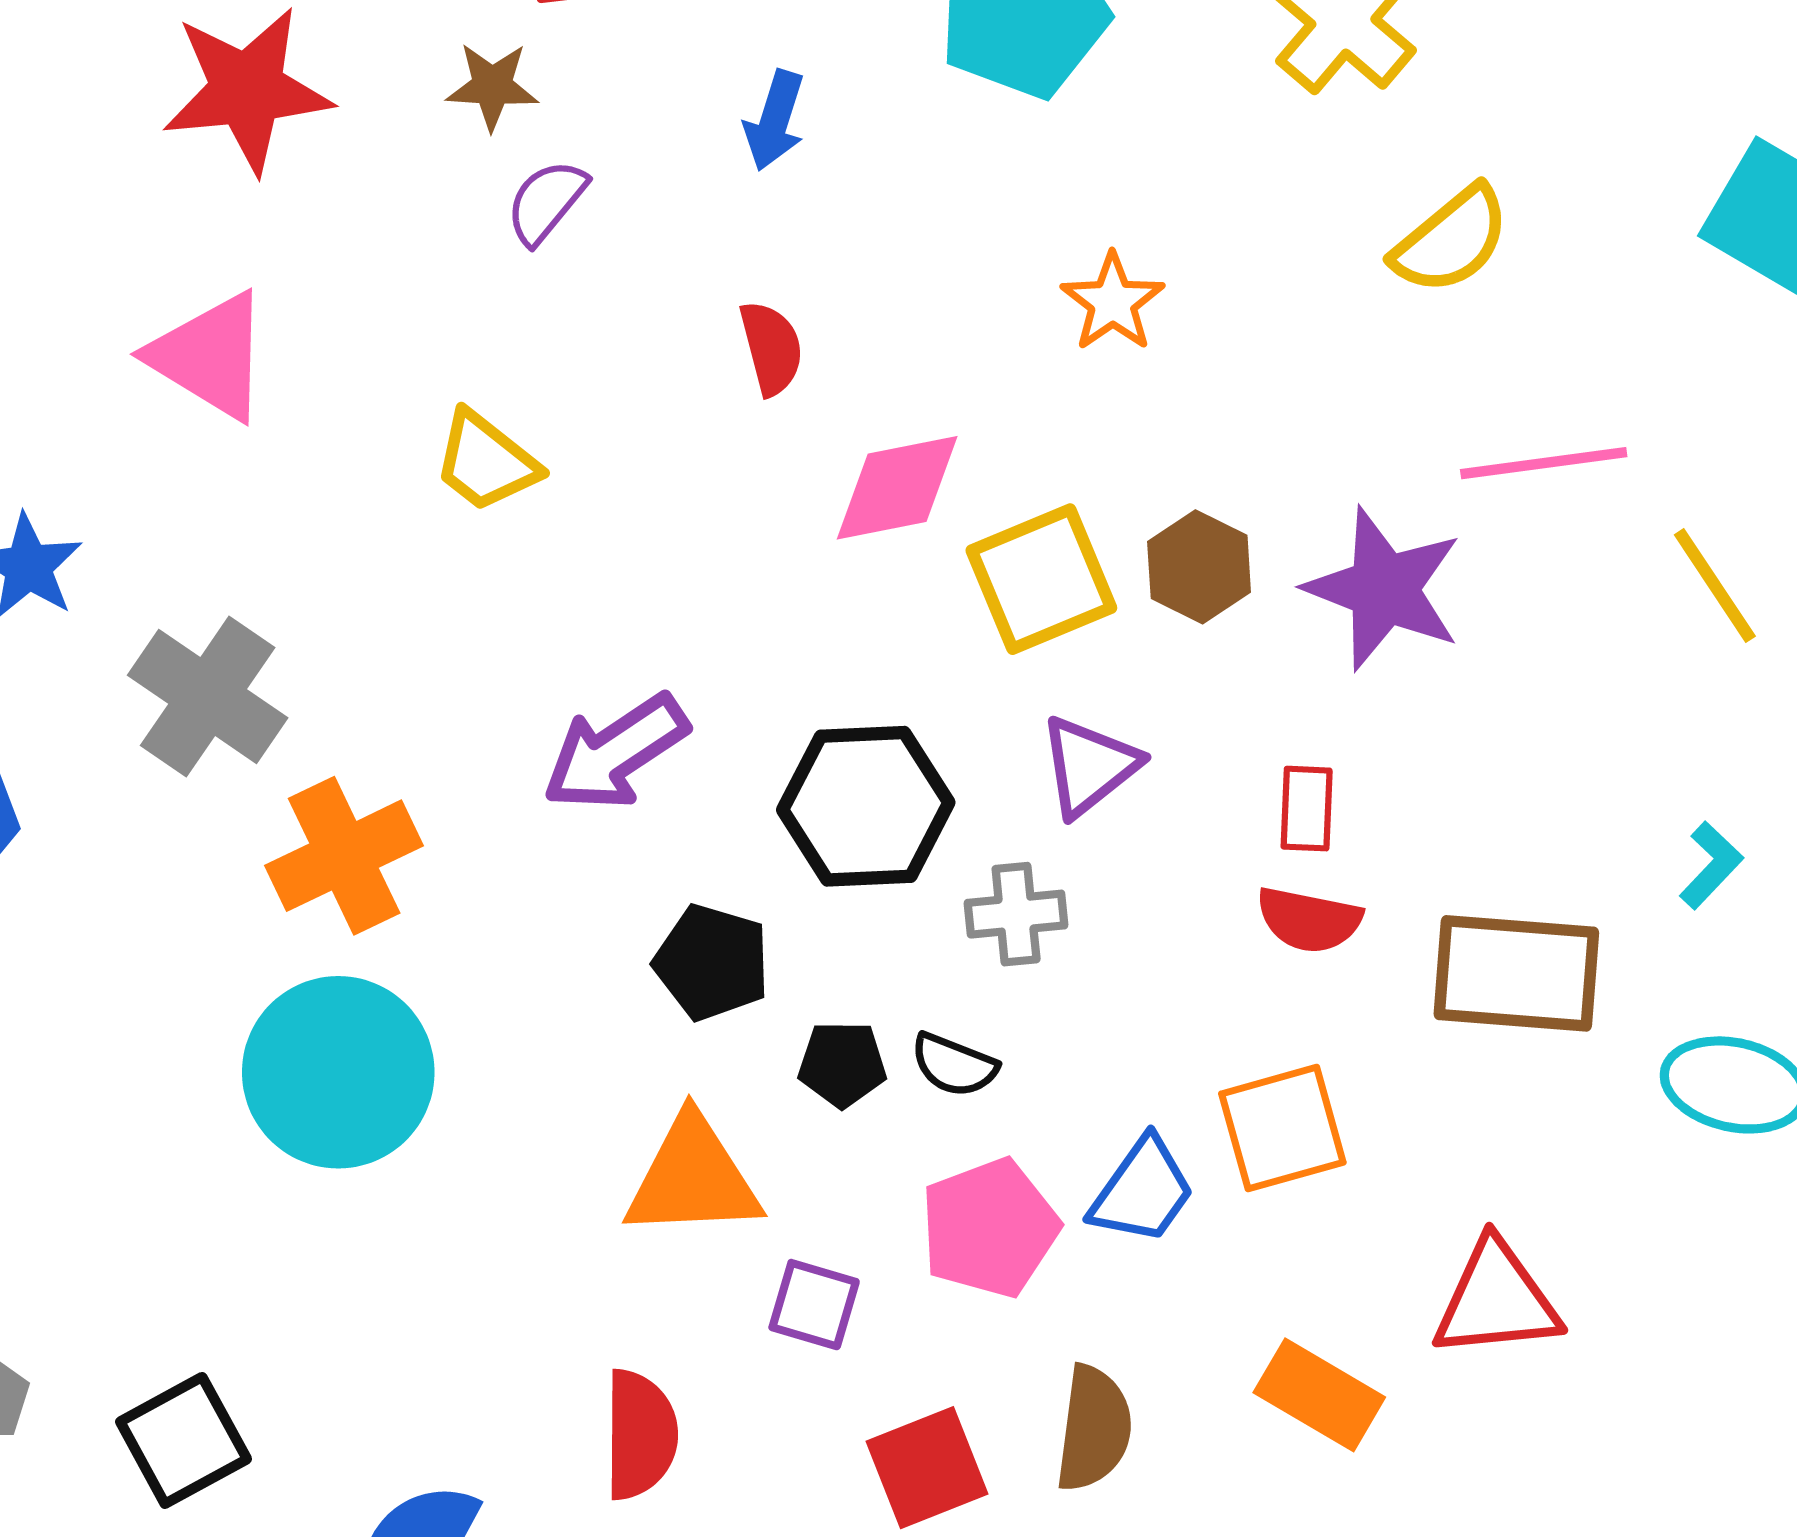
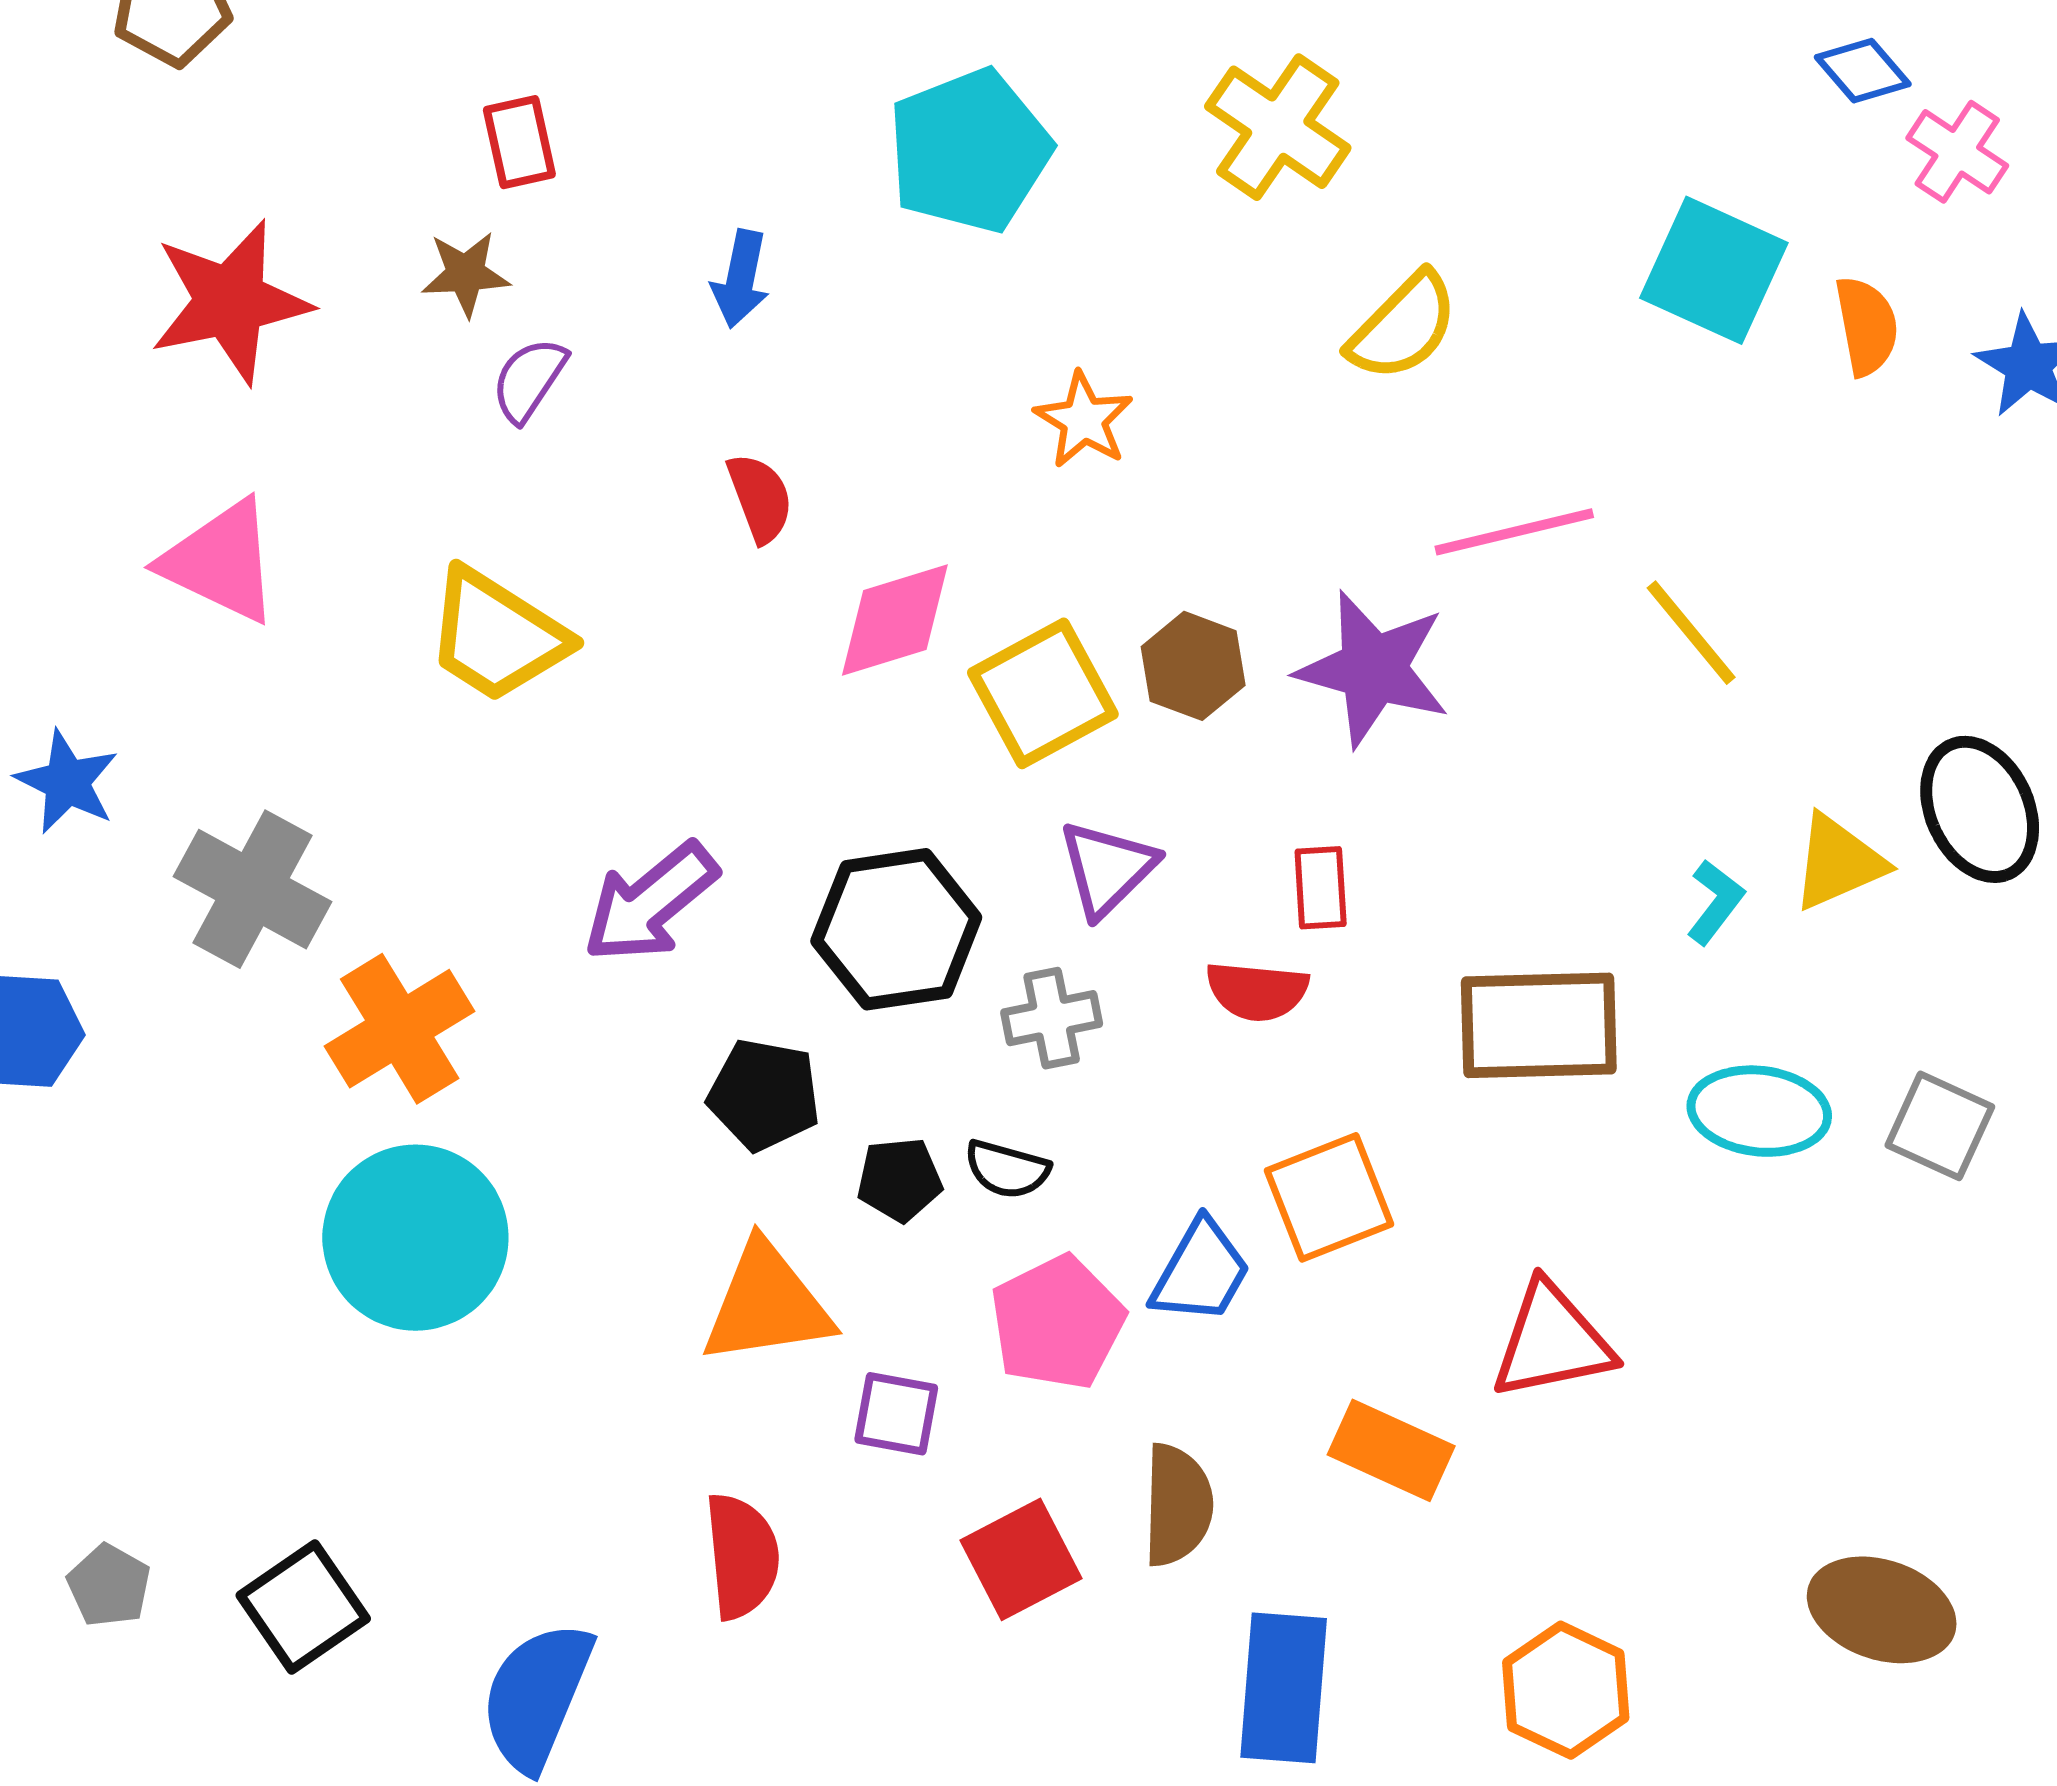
yellow trapezoid: (486, 462) -> (497, 636), size x1.4
red semicircle: (1309, 920) -> (1257, 991), moved

